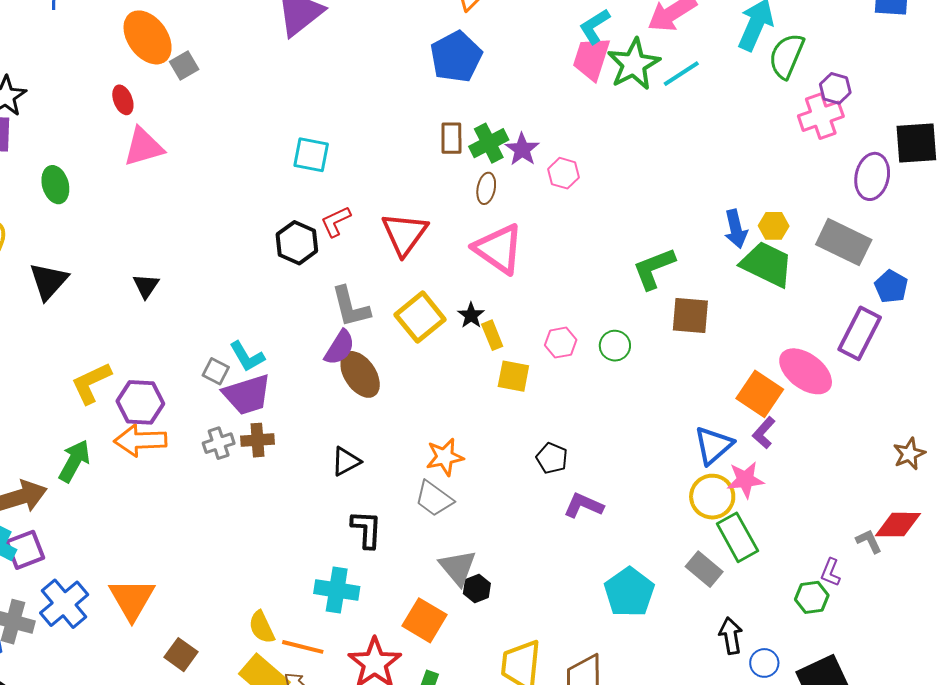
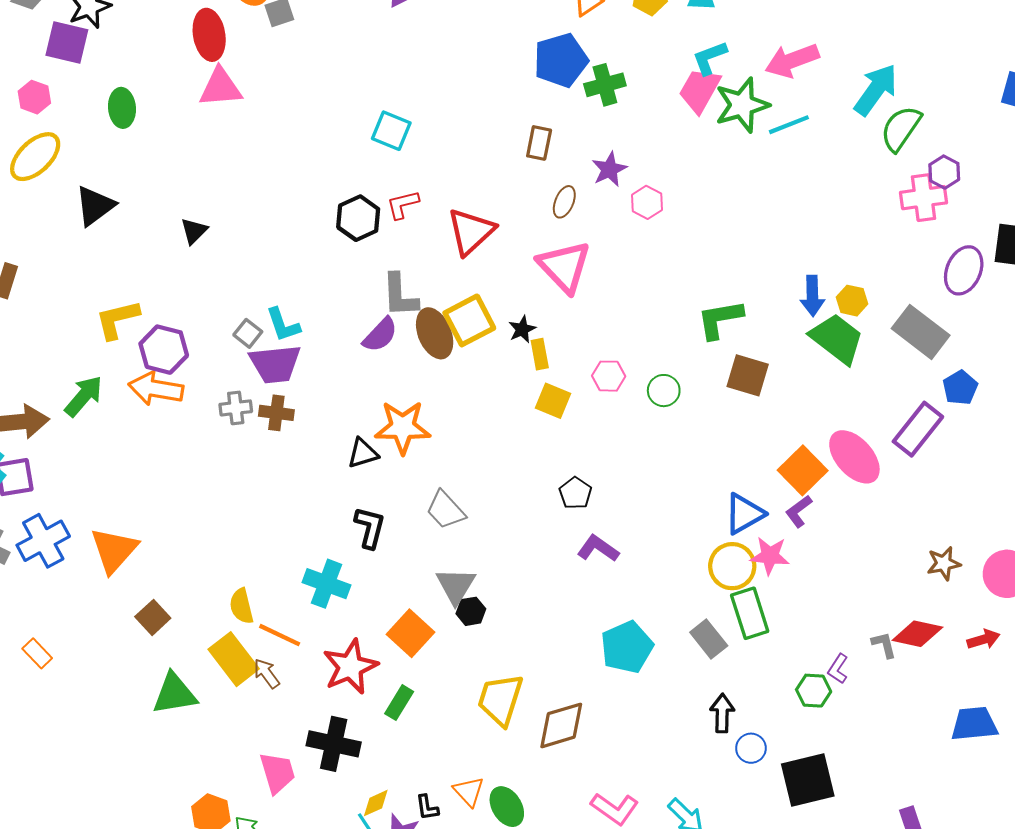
red ellipse: (123, 100) -> (209, 35), size x1.6
green cross: (489, 143) -> (605, 85), moved
brown ellipse: (360, 374) -> (435, 333), moved
orange star: (445, 457) -> (403, 427), moved, size x1.4

